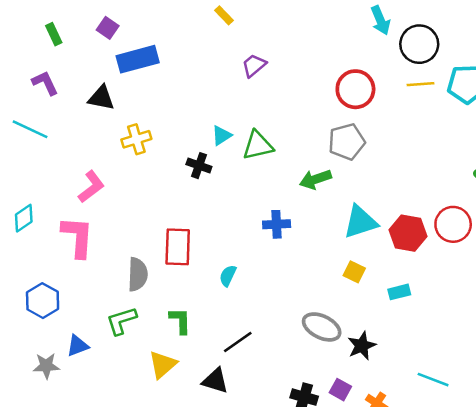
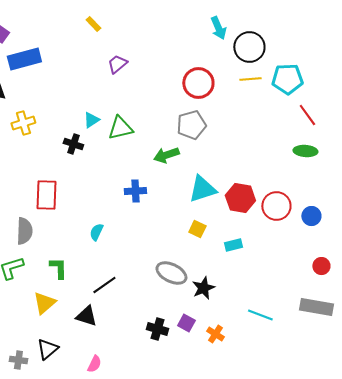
red circle: (453, 224) -> (276, 206), moved
red rectangle: (178, 247) -> (46, 195), moved

